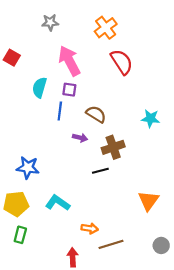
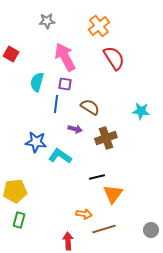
blue star: (28, 168) -> (36, 142), moved
black line: (100, 171) -> (97, 177), moved
orange triangle: (148, 201) -> (113, 194), moved
cyan L-shape: (58, 203) -> (60, 156), moved

